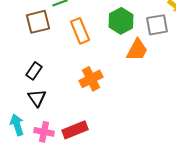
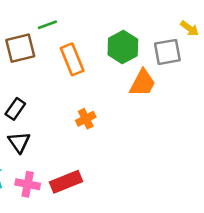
orange cross: (91, 79) -> (86, 119), size x0.7

